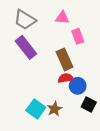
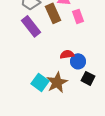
brown rectangle: (64, 59) -> (53, 13), moved
brown star: (55, 109) -> (57, 82), size x1.5

